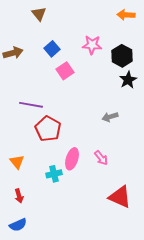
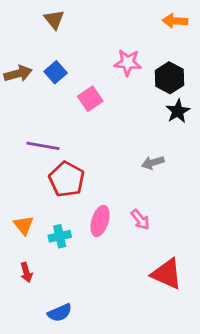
blue square: (52, 49) -> (56, 72), moved
cyan cross: (54, 174) -> (60, 236), moved
blue semicircle: (18, 225) -> (60, 313), moved

